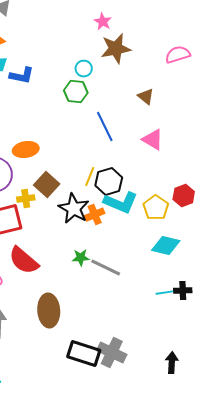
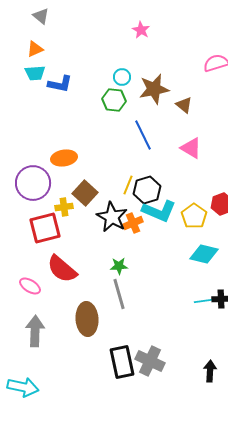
brown star: (116, 49) -> (154, 89), moved
gray line: (106, 268) -> (119, 294), moved, turned 48
black rectangle: (84, 354) -> (122, 362), turned 60

